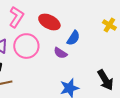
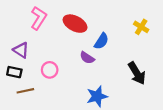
pink circle: (26, 46) -> (50, 70), moved, size x0.6
black arrow: (105, 80) -> (137, 73), moved

